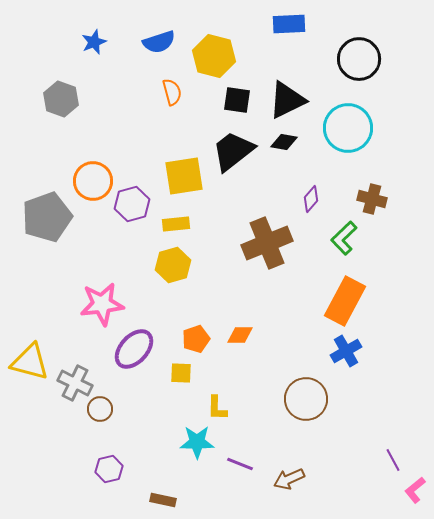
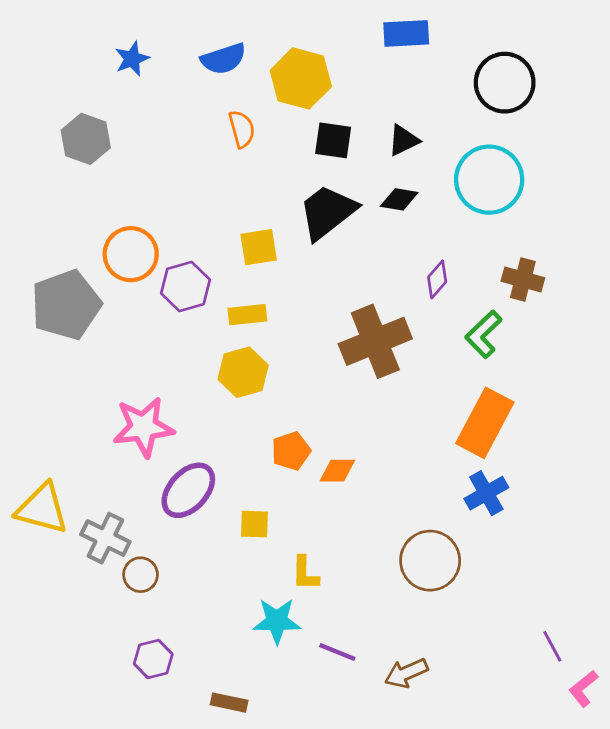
black triangle: (287, 100) -> (403, 140), size x0.6
yellow square: (184, 176) -> (259, 247), size x0.7
orange pentagon: (196, 339) -> (291, 451), moved

